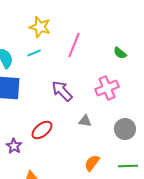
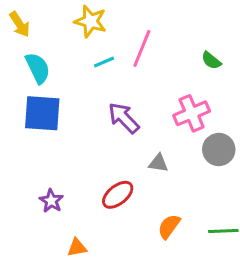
cyan line: (34, 53) -> (104, 62), moved
gray circle: (125, 129) -> (219, 150), moved
red ellipse: (42, 130) -> (118, 195), moved

